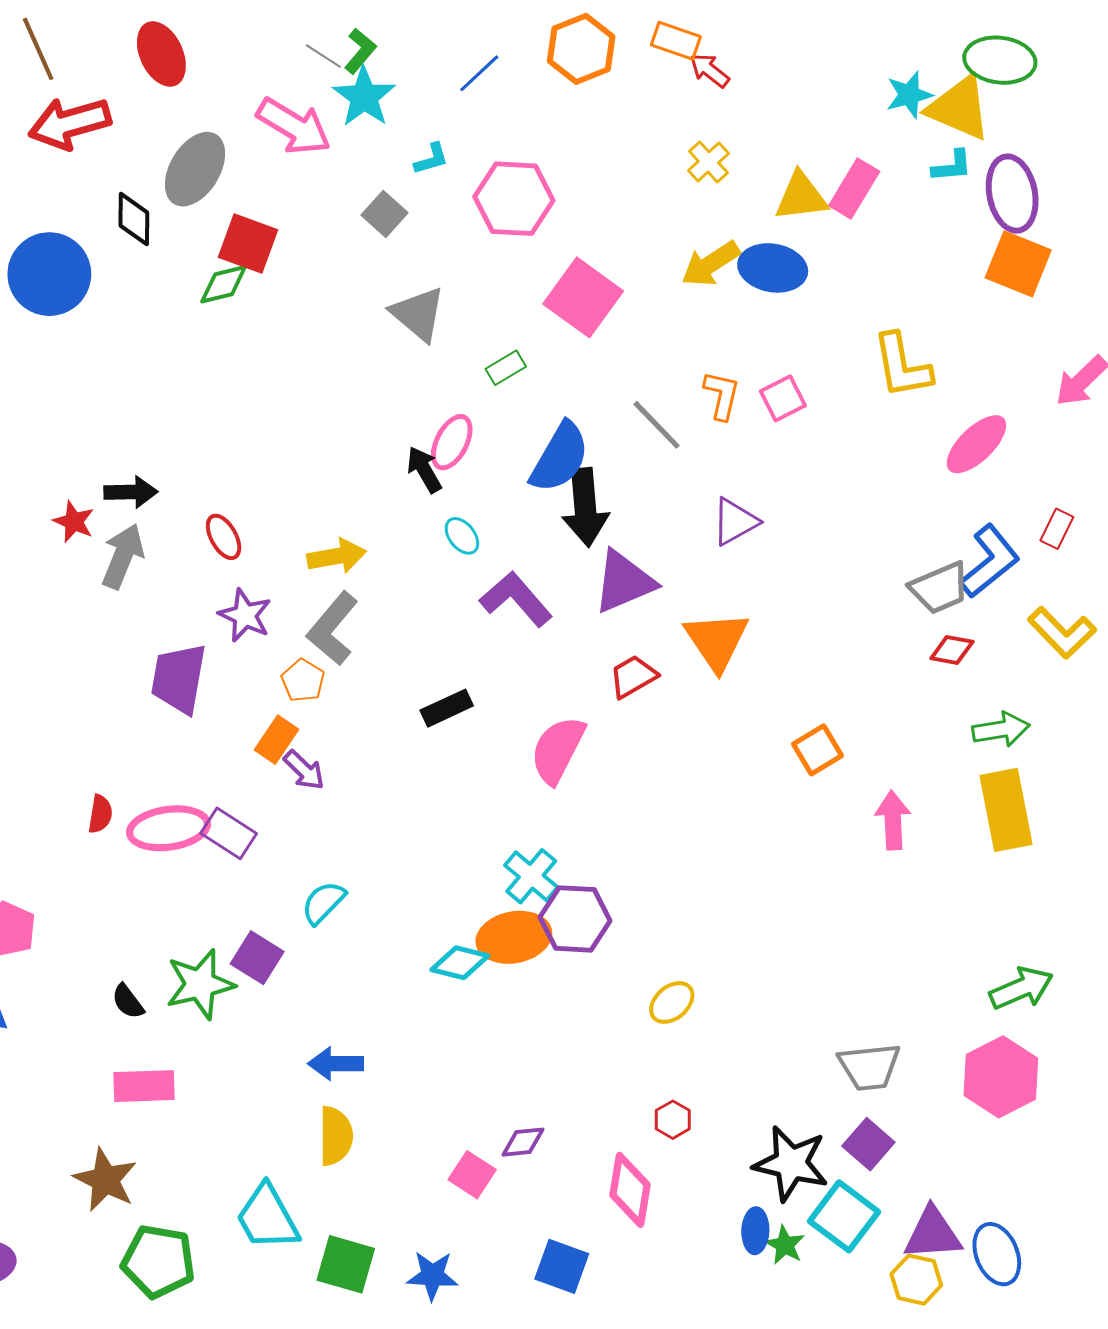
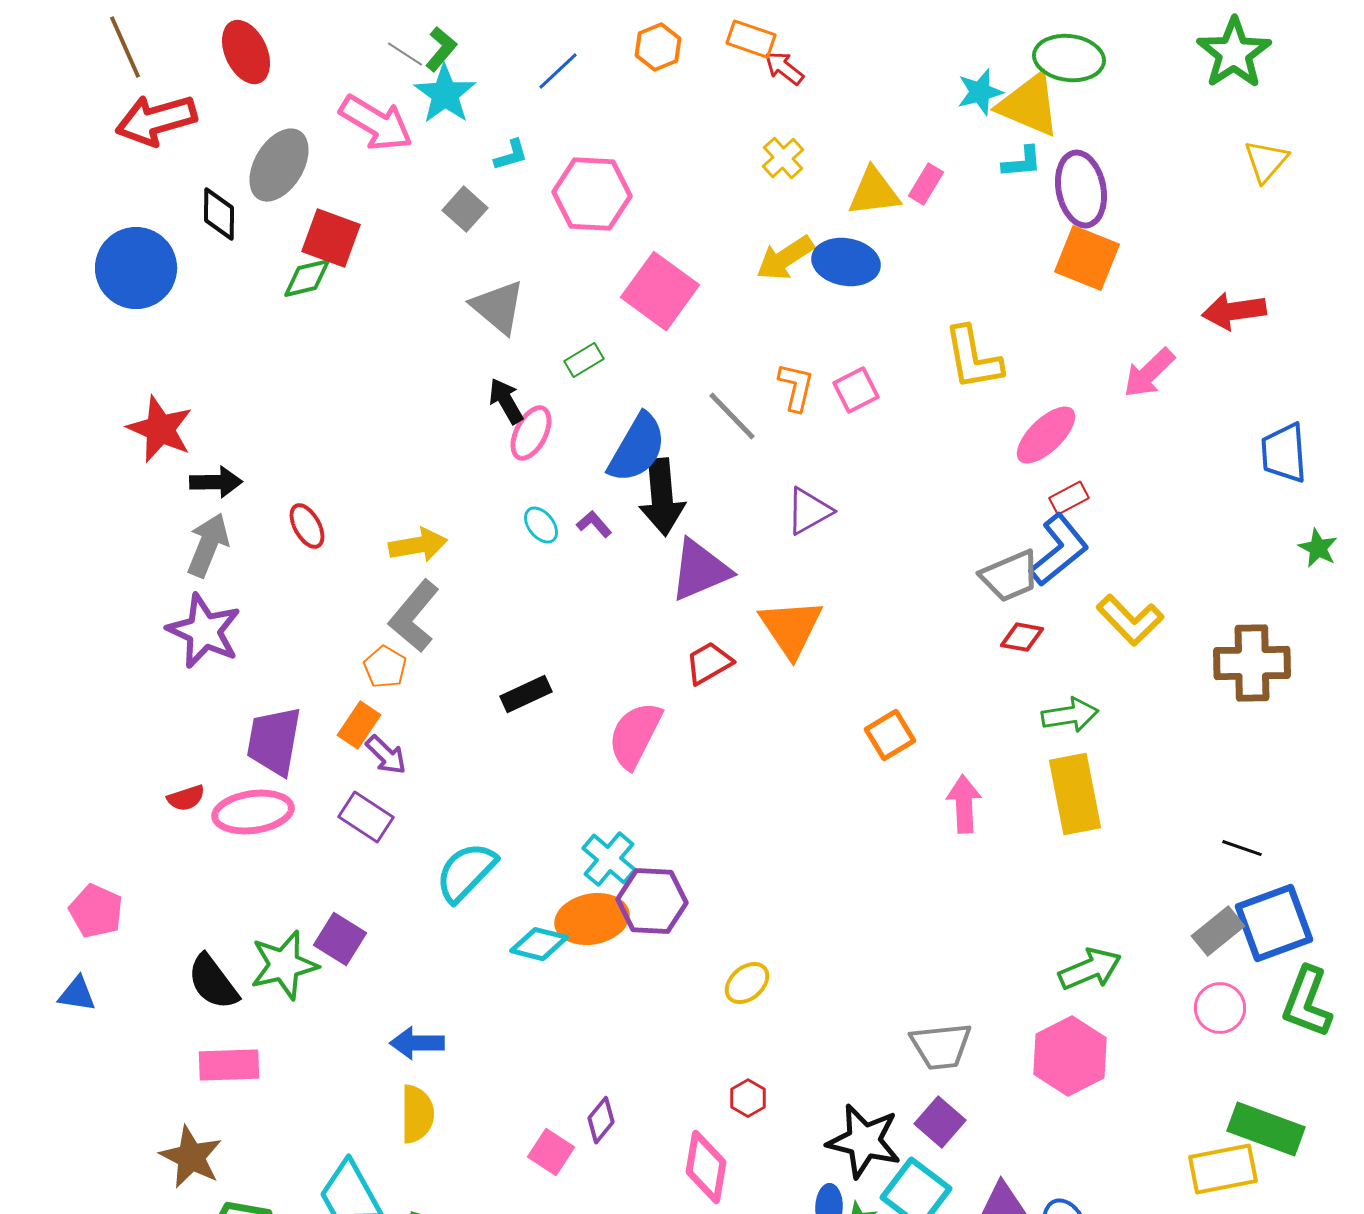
orange hexagon: (581, 49) -> (658, 47), size x0.7
pink rectangle: (854, 188) -> (926, 184), size x0.7
black arrow: (424, 470) -> (506, 401), moved
red star: (74, 522) -> (160, 429), moved, size x1.6
red rectangle: (1057, 529) -> (1069, 498), moved, turned 36
purple L-shape: (516, 599) -> (594, 524), moved, size x0.5
purple star: (245, 615) -> (204, 631), moved, size x1.4
purple trapezoid: (179, 679) -> (274, 741), moved
red semicircle: (100, 814) -> (186, 798), turned 63
purple rectangle: (229, 833) -> (366, 817), moved
cyan semicircle: (323, 903) -> (466, 872), moved, size x1.4
black semicircle: (128, 1001) -> (213, 982), size x1.6
purple diamond: (523, 1142) -> (601, 1120), turned -45

